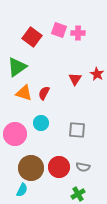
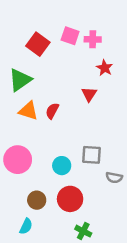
red star: (97, 74) -> (105, 68), moved
cyan circle: (41, 123) -> (62, 166), moved
gray semicircle: (83, 167) -> (114, 177), moved
brown circle: (31, 168) -> (37, 200), size x0.6
green cross: (78, 194) -> (83, 231), moved, turned -32

